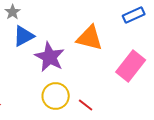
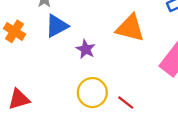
purple star: (50, 57) -> (86, 49), size x0.6

